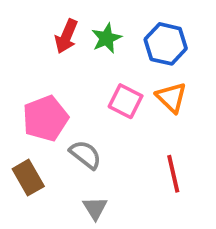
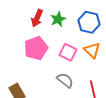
pink pentagon: (45, 118) -> (36, 48), moved
gray semicircle: (85, 155) -> (65, 80), moved

